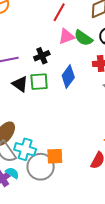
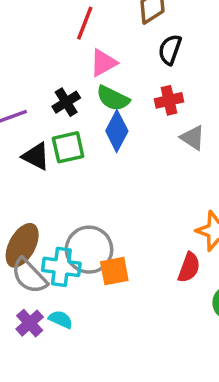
green semicircle: (83, 38) -> (113, 98), moved
gray circle: (41, 167) -> (89, 250), moved
cyan semicircle: (12, 173) -> (61, 319), moved

